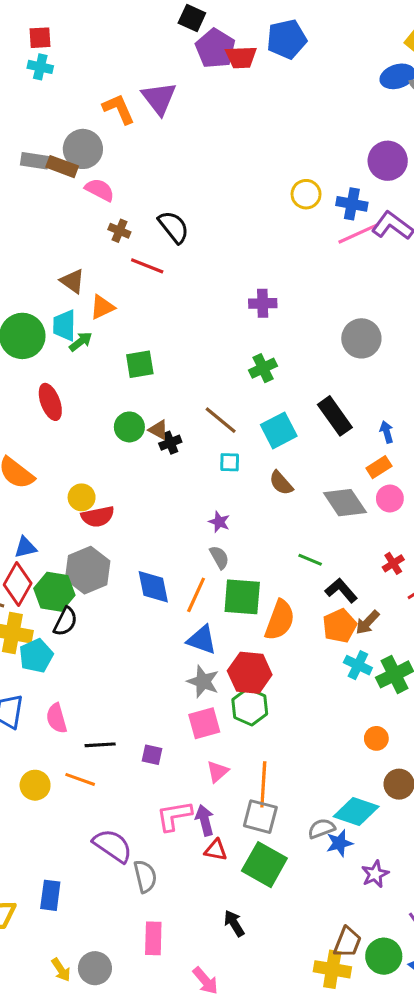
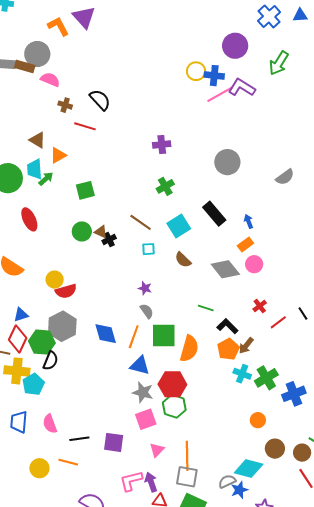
yellow circle: (306, 194) -> (196, 71), moved
purple square: (152, 755) -> (114, 442), size x1.5

